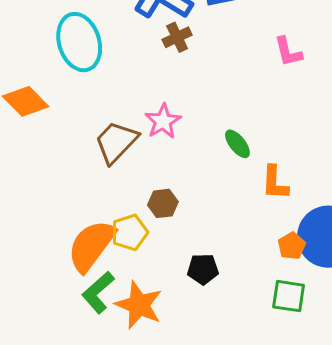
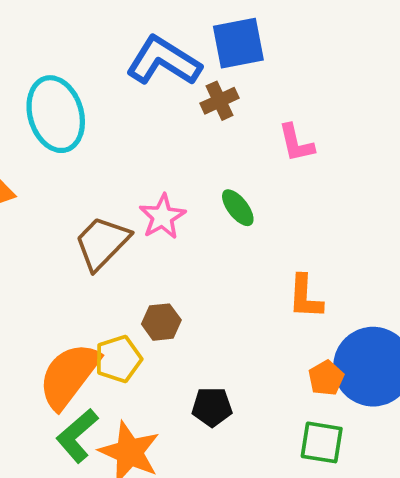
brown cross: (177, 37) -> (220, 101), moved
pink L-shape: (288, 52) -> (296, 143), moved
green ellipse: (237, 144) -> (238, 208), moved

